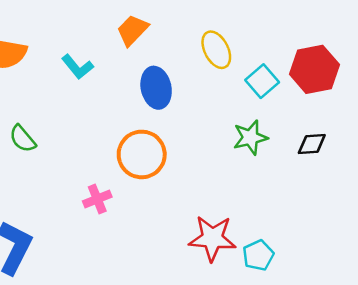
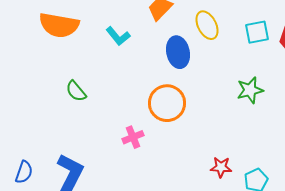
yellow ellipse: (216, 50) -> (207, 25), moved
cyan square: (262, 81) -> (257, 32), moved, turned 30
red star: (212, 238) -> (221, 167), size x0.6

